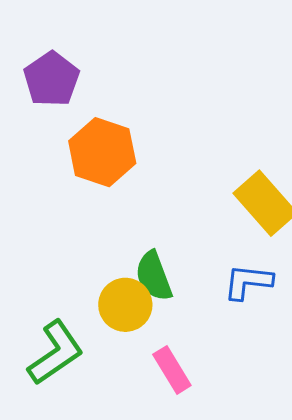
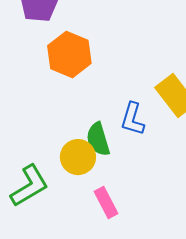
blue L-shape: (248, 282) -> (133, 119), moved, turned -84

